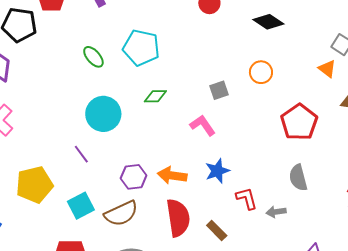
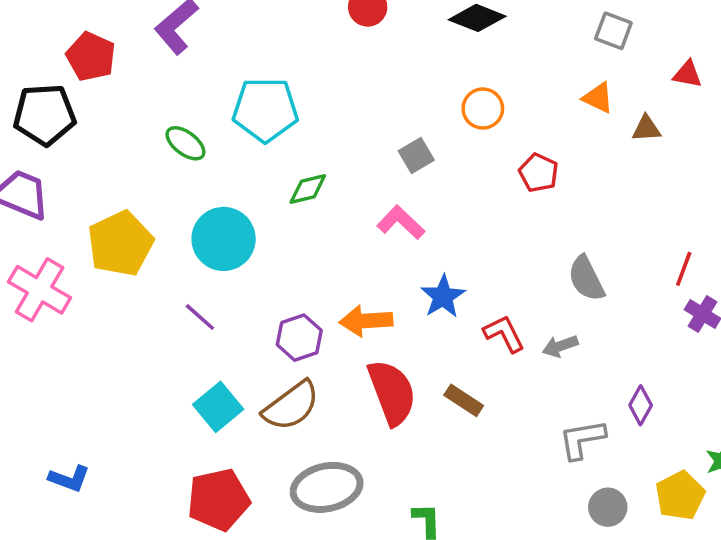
orange triangle: (327, 69) -> (598, 98), moved
red pentagon: (299, 122) -> (539, 173), moved, size x0.6
yellow pentagon: (34, 185) -> (120, 244), moved

